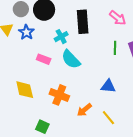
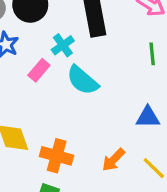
pink rectangle: (44, 59) -> (39, 70), moved, turned -64
orange cross: (59, 95) -> (57, 156), moved

